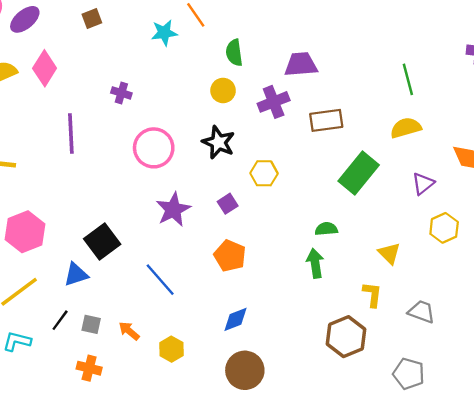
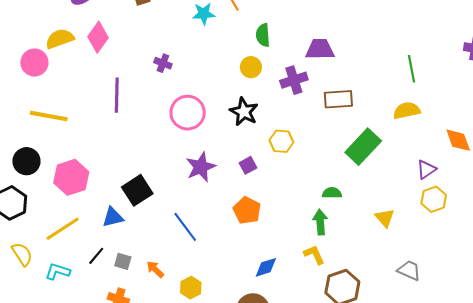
purple triangle: (423, 184) -> (426, 169), moved
yellow L-shape: (372, 294) -> (314, 255), moved, turned -35
blue diamond: (236, 319) -> (266, 267), moved

